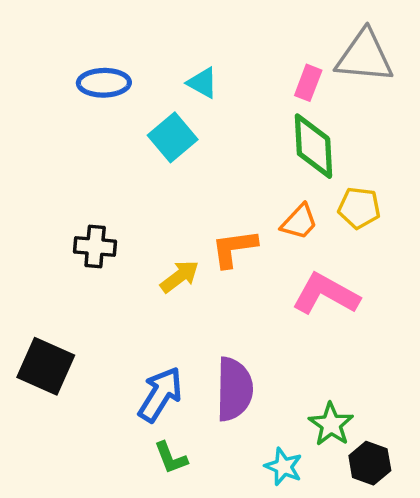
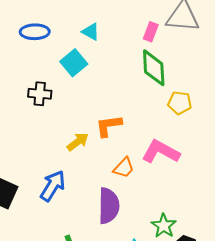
orange trapezoid: (299, 222) -> (124, 168), moved
black cross: (95, 247) -> (40, 94), moved
blue arrow: (160, 394) -> (53, 186), moved

